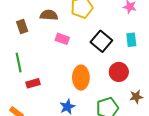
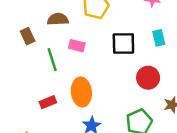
black square: (101, 41) -> (123, 43), turned -35
green line: (19, 63) -> (52, 60), moved
orange ellipse: (81, 78) -> (81, 92), moved

